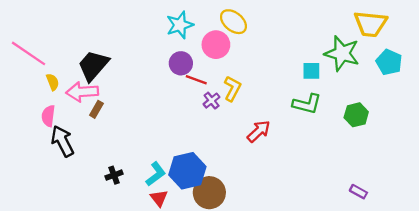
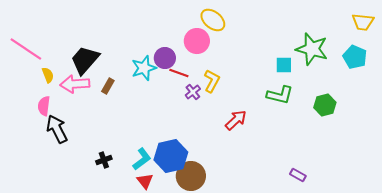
yellow trapezoid: (370, 24) -> (363, 22), moved, size x0.7
cyan star: (180, 25) -> (144, 68), moved
brown rectangle: (96, 109) -> (108, 86), moved
purple rectangle: (358, 192) -> (298, 175), moved

